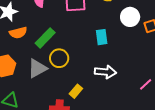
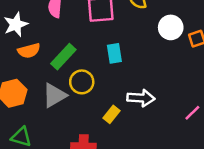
cyan rectangle: (102, 37) -> (114, 53), moved
yellow rectangle: (76, 91) -> (112, 114), moved

